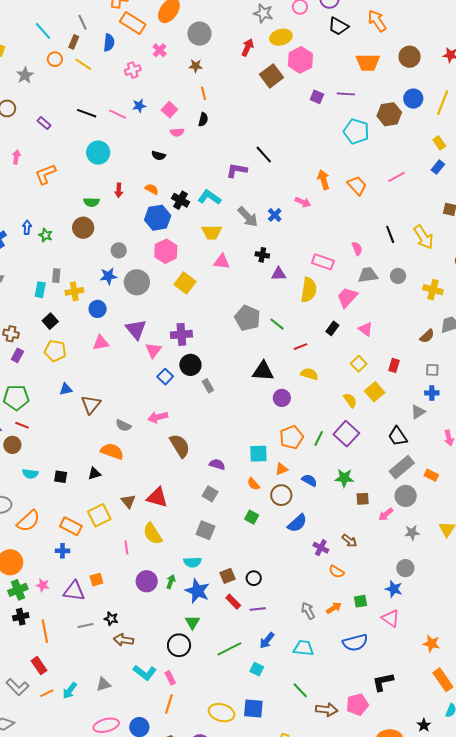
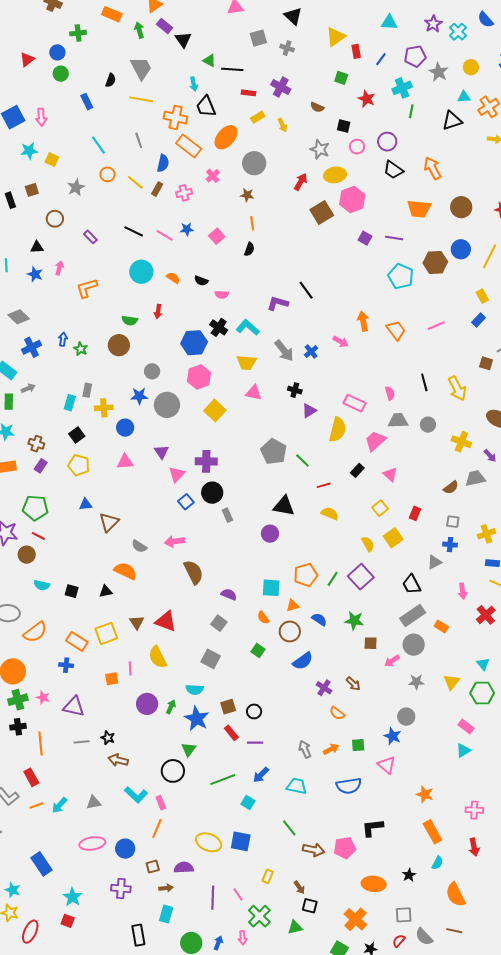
brown rectangle: (74, 42) -> (157, 189), moved
pink semicircle: (177, 132) -> (222, 294), moved
orange semicircle: (152, 189) -> (173, 278), moved
purple triangle: (279, 274) -> (309, 411), turned -35
purple triangle: (136, 329) -> (161, 452), size x0.7
purple circle: (282, 398) -> (270, 534), moved
orange square: (96, 580) -> (112, 679), moved

